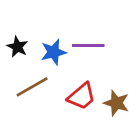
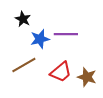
black star: (17, 47) -> (23, 19), moved

